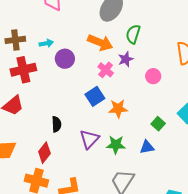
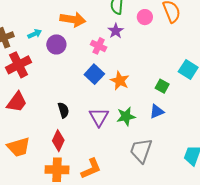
orange arrow: (100, 43) -> (73, 19), moved
pink circle: (153, 76) -> (145, 17), moved
orange star: (118, 109) -> (120, 81), turned -30

